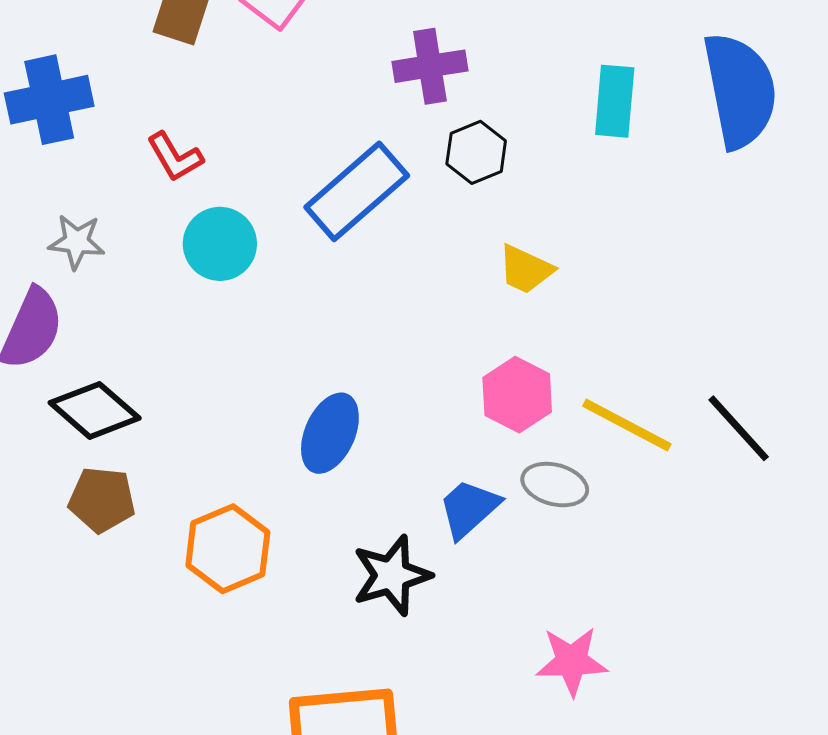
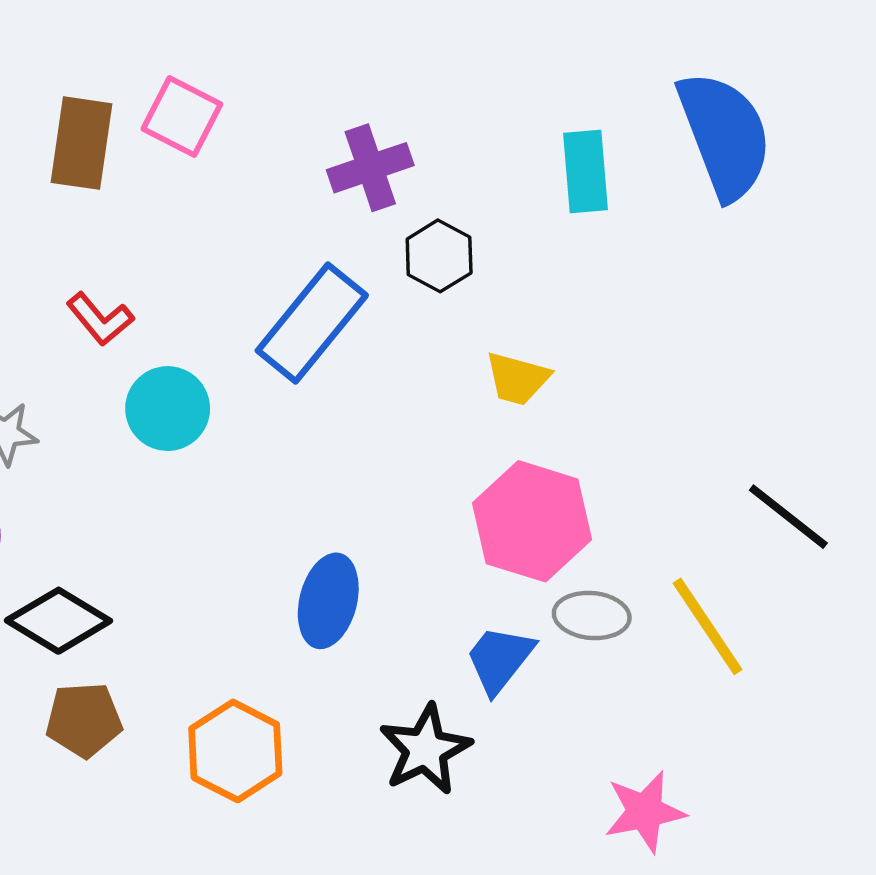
pink hexagon: (517, 395) -> (532, 521), size x1.4
yellow line: (627, 425) -> (707, 626), moved, turned 38

